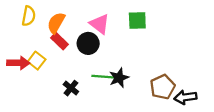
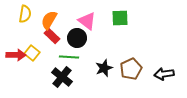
green line: (103, 77) -> (69, 57), moved
brown pentagon: (163, 87) -> (131, 69), moved
black cross: (71, 88) -> (62, 77), size x1.5
black arrow: (185, 97) -> (164, 74), moved

